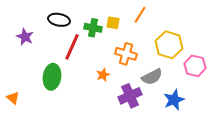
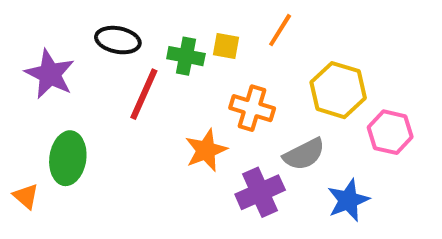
purple star: (25, 37) -> (50, 74), size x1.4
orange star: (103, 75) -> (206, 150), size x1.5
green ellipse: (52, 77) -> (68, 158), moved

